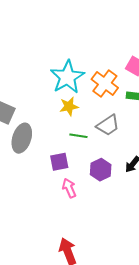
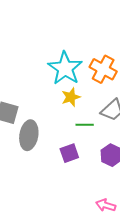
pink arrow: (69, 188) -> (106, 205), moved, turned -42

